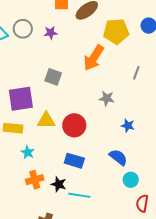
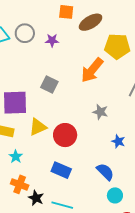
yellow triangle: (46, 120) -> (38, 127), turned -30
orange cross: (35, 180) -> (20, 184), turned 30
black star: (59, 184) -> (36, 198), moved

